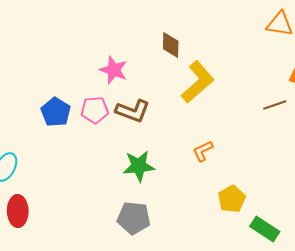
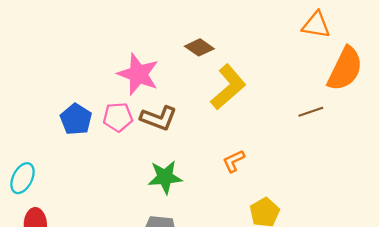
brown diamond: (171, 45) -> (199, 47), turned -56
pink star: (114, 70) -> (138, 74), size x1.4

